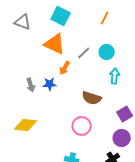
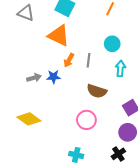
gray line: (84, 53) -> (89, 60), moved, turned -40
gray arrow: (31, 85) -> (34, 78), turned -88
yellow diamond: (26, 125) -> (29, 119), turned 30

